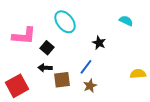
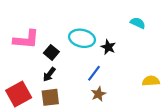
cyan ellipse: (65, 22) -> (82, 38), moved, turned -40
black arrow: (45, 68) -> (49, 74), turned -56
brown square: (62, 80) -> (50, 97), moved

